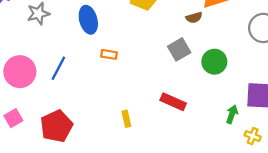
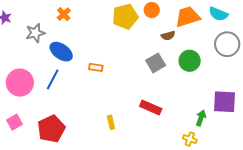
blue ellipse: (88, 20) -> (61, 52), moved, turned -40
green circle: (214, 62) -> (190, 61), moved
yellow cross: (253, 136) -> (190, 139), moved

